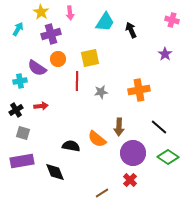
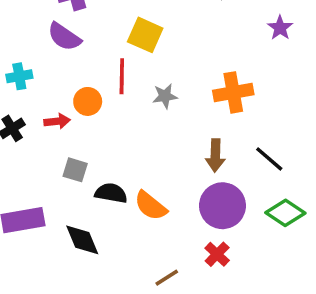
yellow square: (90, 58) -> (145, 35), turned 36
orange circle: (58, 59) -> (88, 101), moved
purple semicircle: (37, 68) -> (64, 37), moved
brown arrow: (119, 127) -> (215, 155), moved
gray square: (23, 133) -> (75, 170), moved
orange semicircle: (97, 139) -> (151, 206), moved

